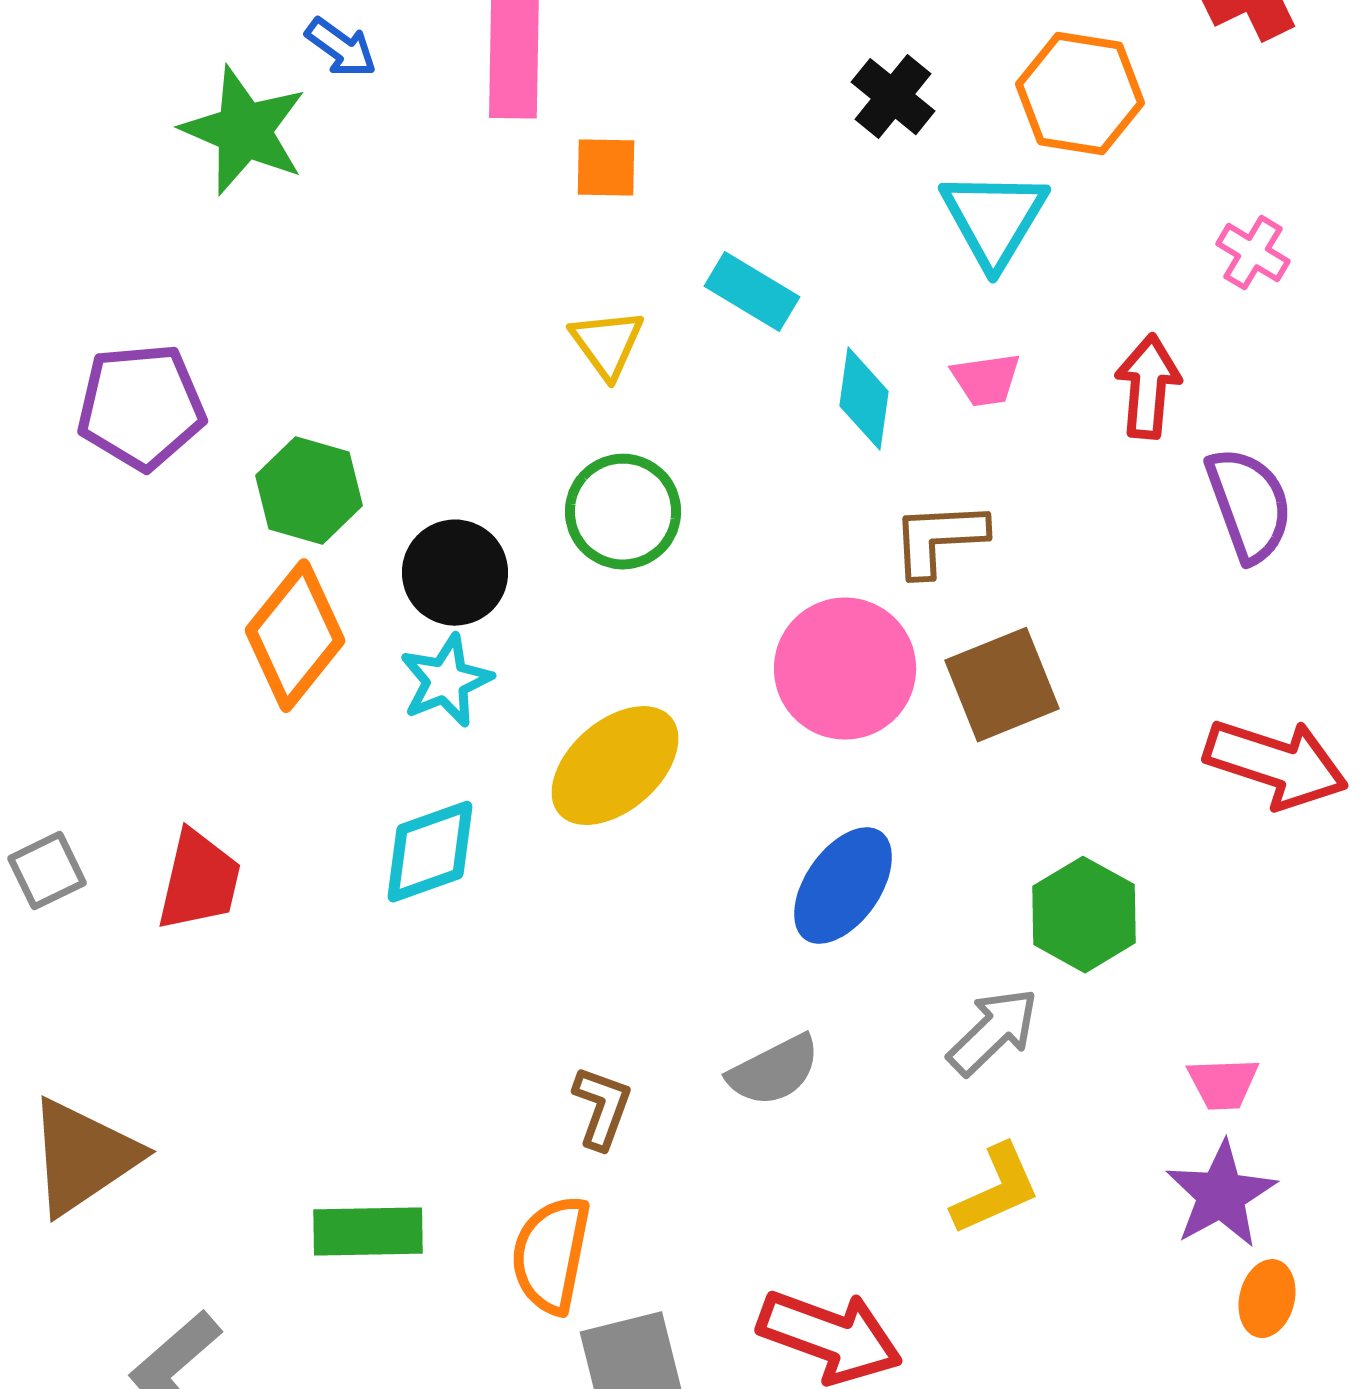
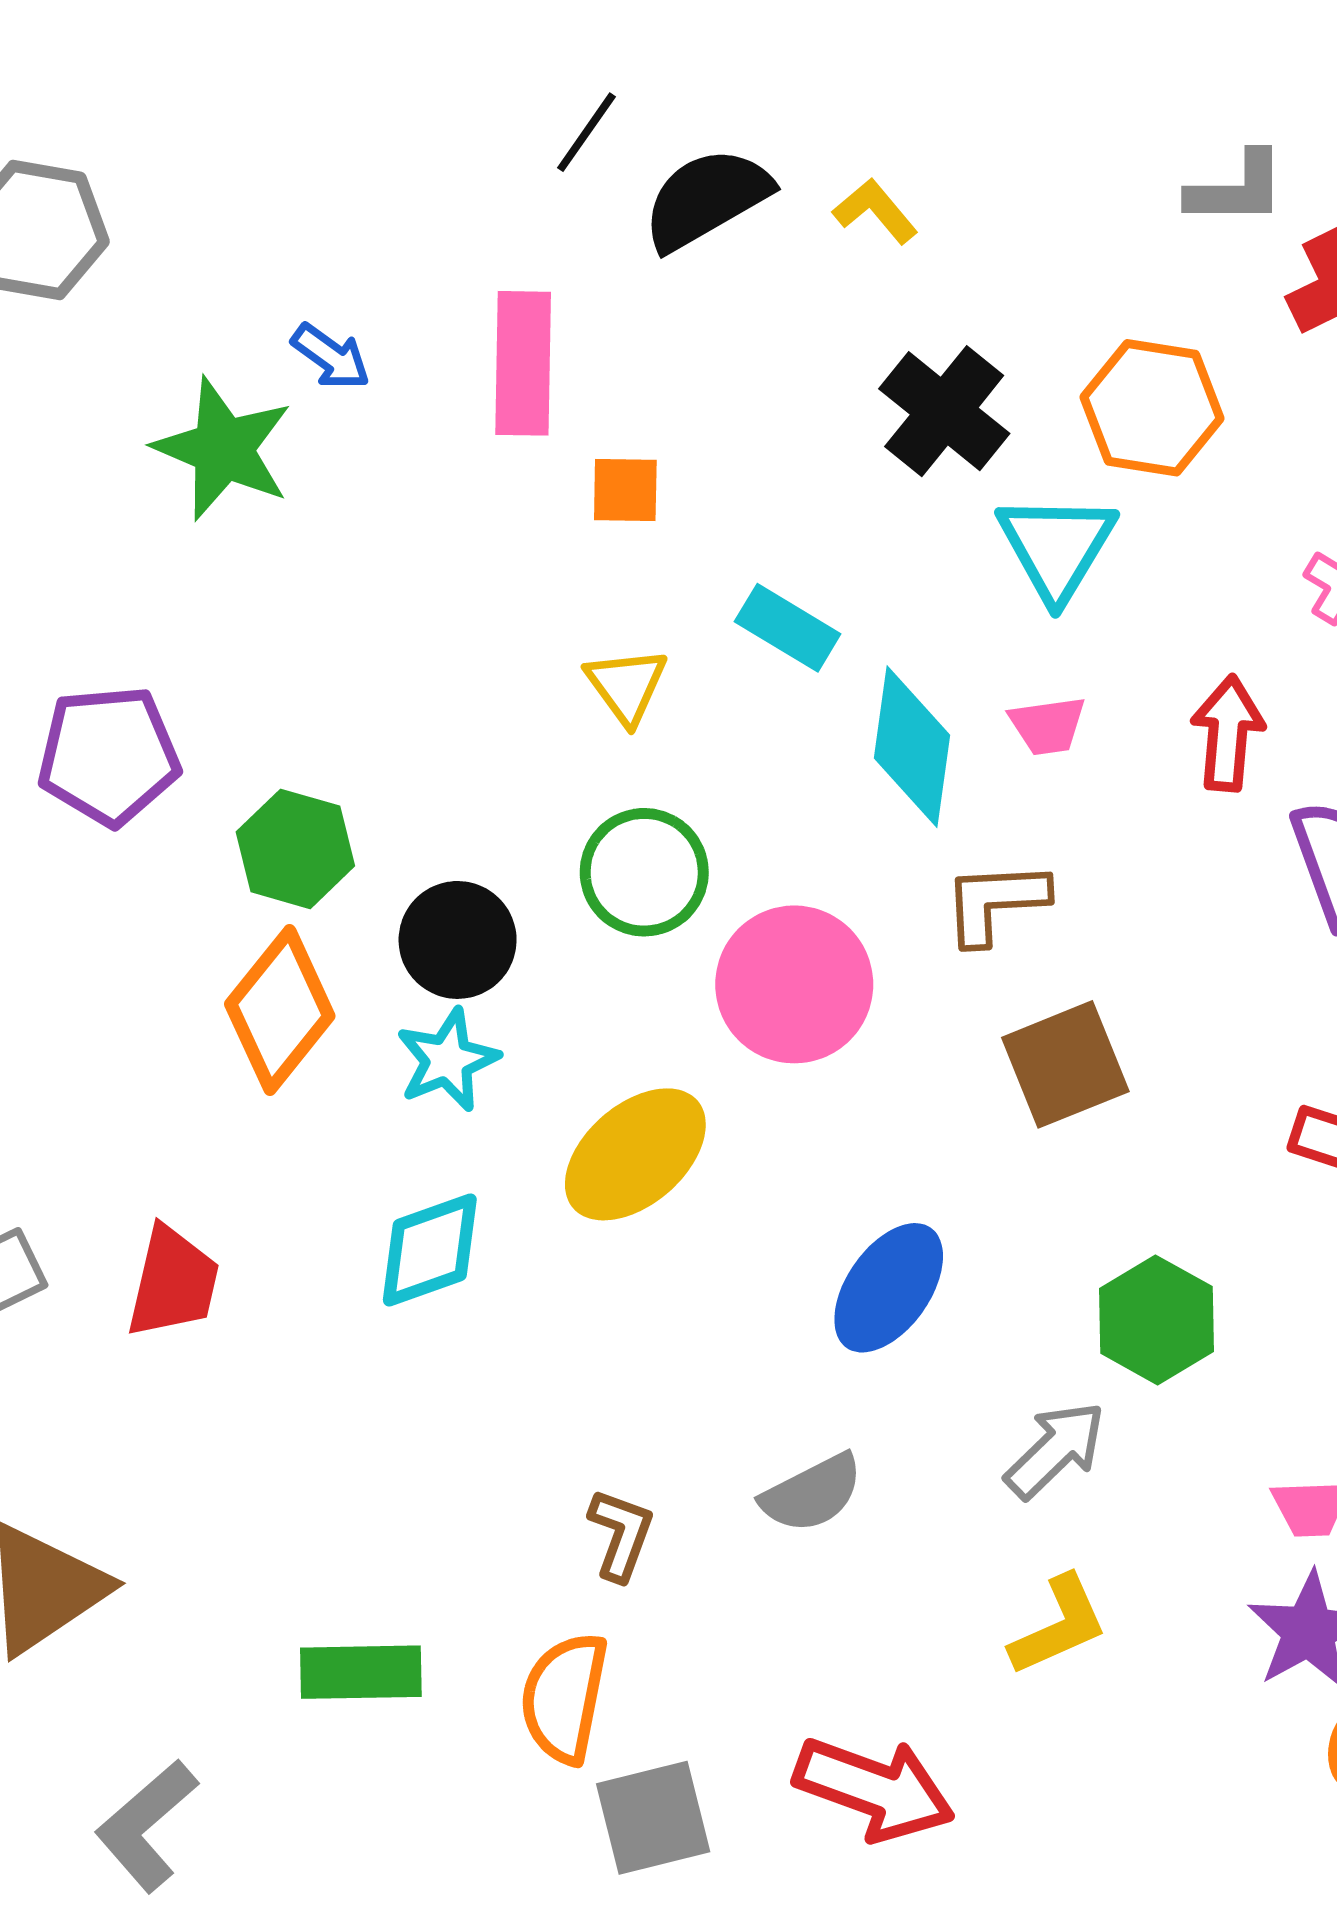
black cross: (893, 97) -> (944, 411), size x1.4
cyan diamond: (864, 399) -> (912, 747), size x1.4
pink circle: (845, 669) -> (794, 984), moved

